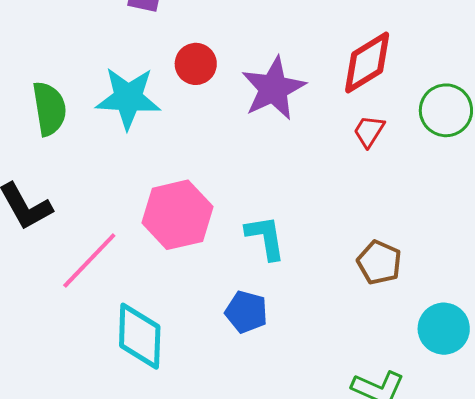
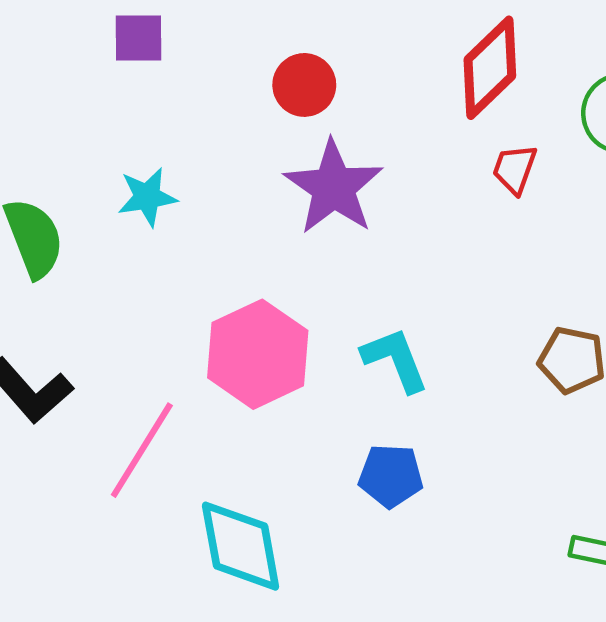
red circle: (196, 64) -> (304, 85), moved
purple star: (273, 88) -> (334, 187), moved
cyan star: (128, 98) -> (147, 197), size x0.6

